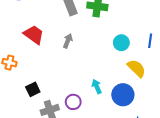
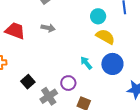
gray arrow: (68, 41) -> (48, 28), turned 96
yellow semicircle: (136, 68) -> (105, 37), moved

